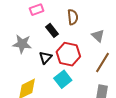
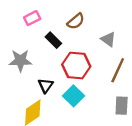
brown semicircle: (73, 17) -> (76, 21), turned 63
black triangle: (45, 58) -> (46, 86), moved

